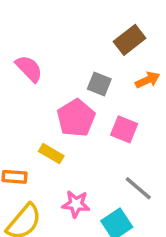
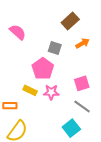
pink semicircle: (29, 69) -> (18, 32), moved
pink square: (124, 129) -> (82, 83), moved, turned -35
pink star: (76, 204) -> (51, 92), moved

